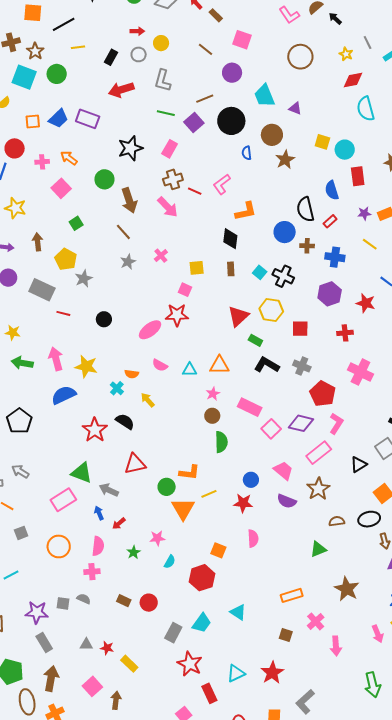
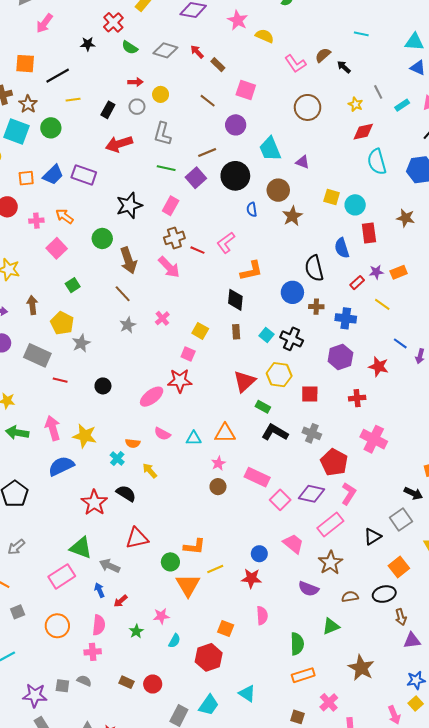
red rectangle: (330, 221) -> (357, 283), moved
yellow square: (197, 268) -> (200, 331), turned 35
green semicircle: (221, 442) -> (297, 644), moved
gray arrow: (20, 471) -> (16, 547), turned -72
purple semicircle: (287, 501) -> (308, 589), moved

